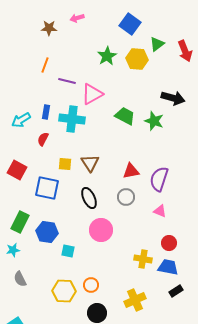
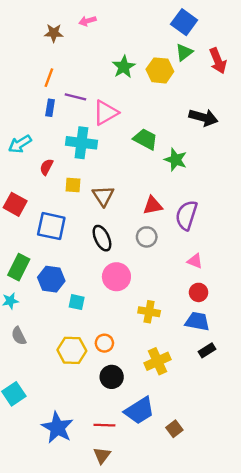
blue square: (130, 24) -> (184, 22), moved
blue rectangle: (46, 112) -> (50, 108), moved
green star: (154, 121) -> (176, 160), moved
yellow square: (65, 164) -> (73, 185), moved
pink triangle: (160, 211) -> (195, 261), moved
yellow cross: (143, 259) -> (149, 312), moved

